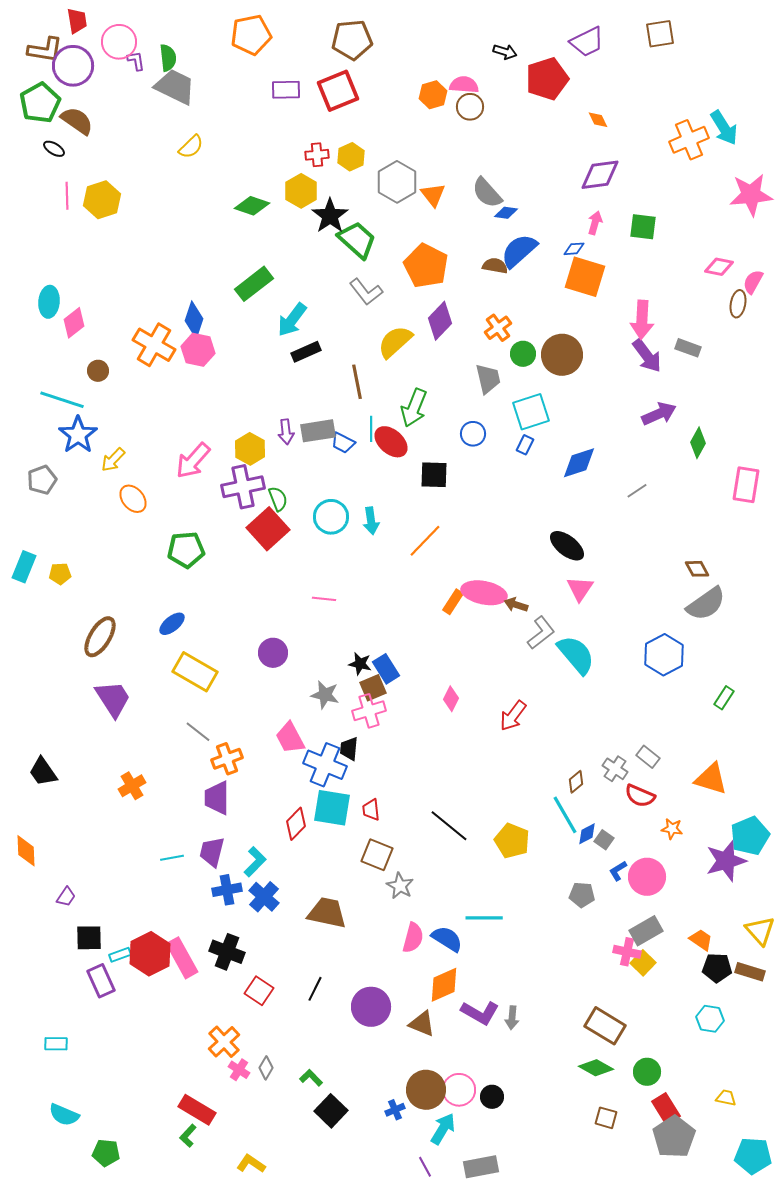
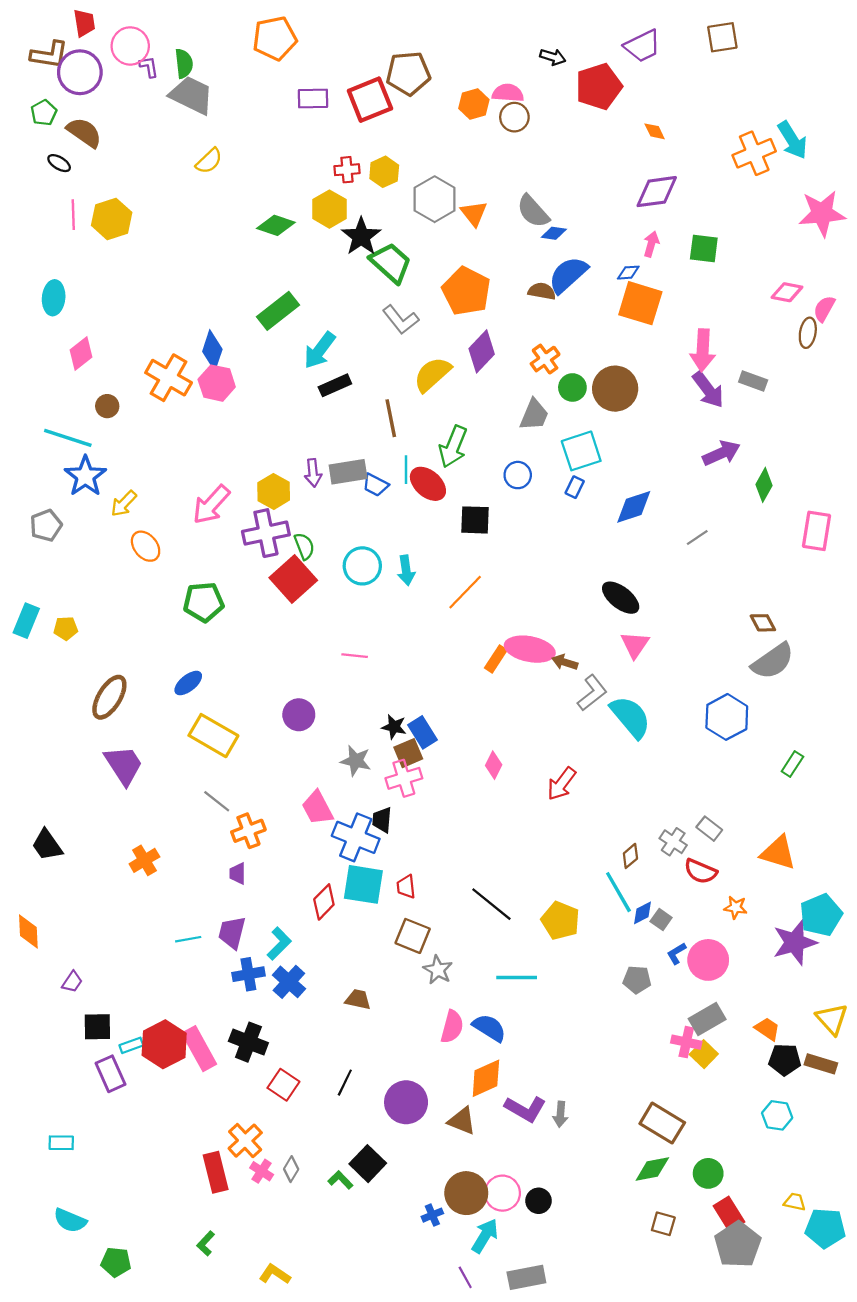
brown pentagon: (352, 40) -> (408, 73), moved
green pentagon: (40, 103) -> (44, 113), size x0.6
cyan ellipse: (49, 302) -> (54, 298), moved
gray trapezoid: (488, 379) -> (534, 415), turned 36
purple trapezoid: (217, 798) -> (237, 873), size x0.6
brown trapezoid: (327, 913) -> (358, 999), size x0.6
cyan line: (484, 918) -> (517, 977), moved
green diamond: (596, 1068) -> (652, 1169), turned -40
red rectangle: (197, 1110) -> (216, 1172), moved, turned 45
black square: (331, 1111) -> (368, 1164), moved
cyan pentagon: (753, 1156) -> (825, 1228), moved

